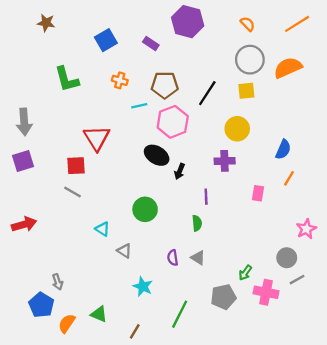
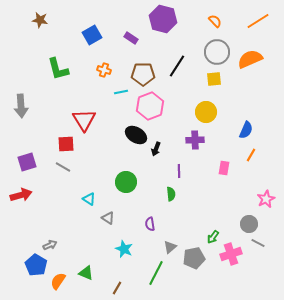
black line: (207, 93) -> (177, 66), moved
purple square: (23, 161) -> (27, 162), moved
gray triangle: (198, 258) -> (170, 247), moved, turned 48
gray line: (297, 280) -> (258, 243), turned 56
gray arrow: (58, 282) -> (50, 245), turned -96
pink cross: (266, 292) -> (231, 254), turned -30

